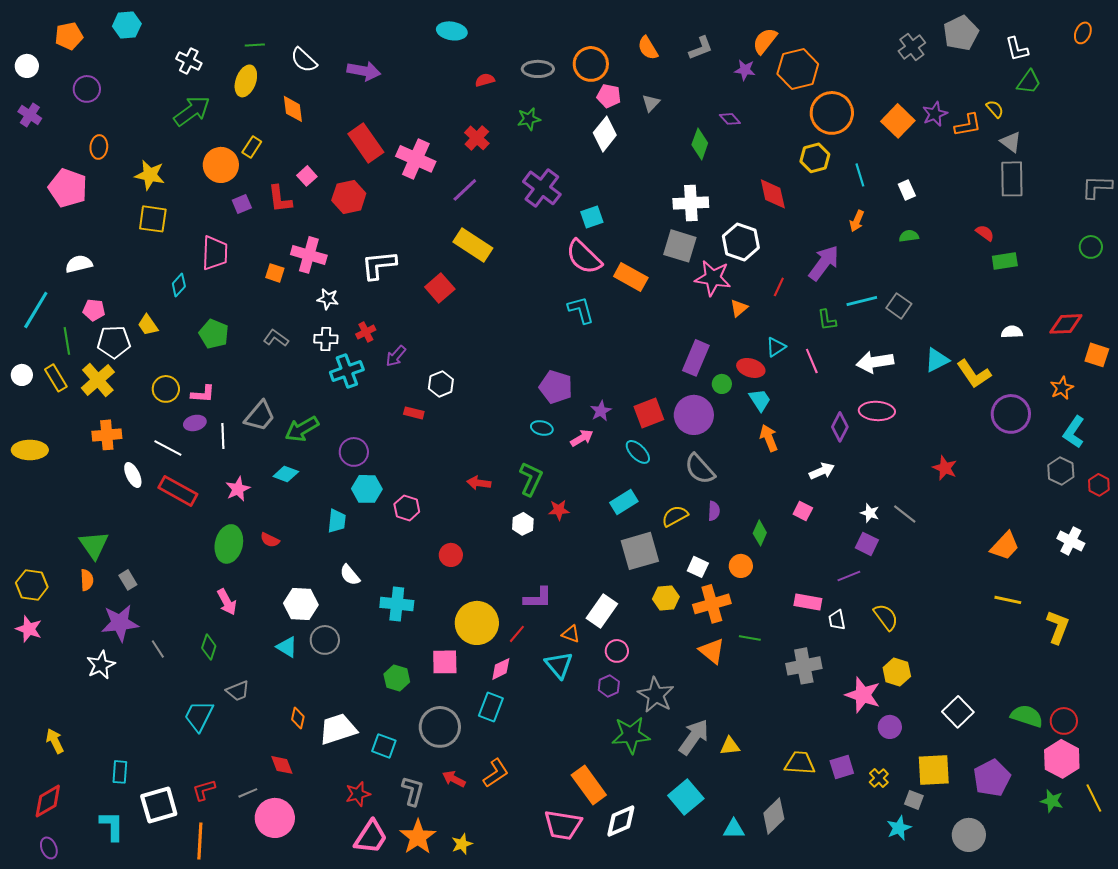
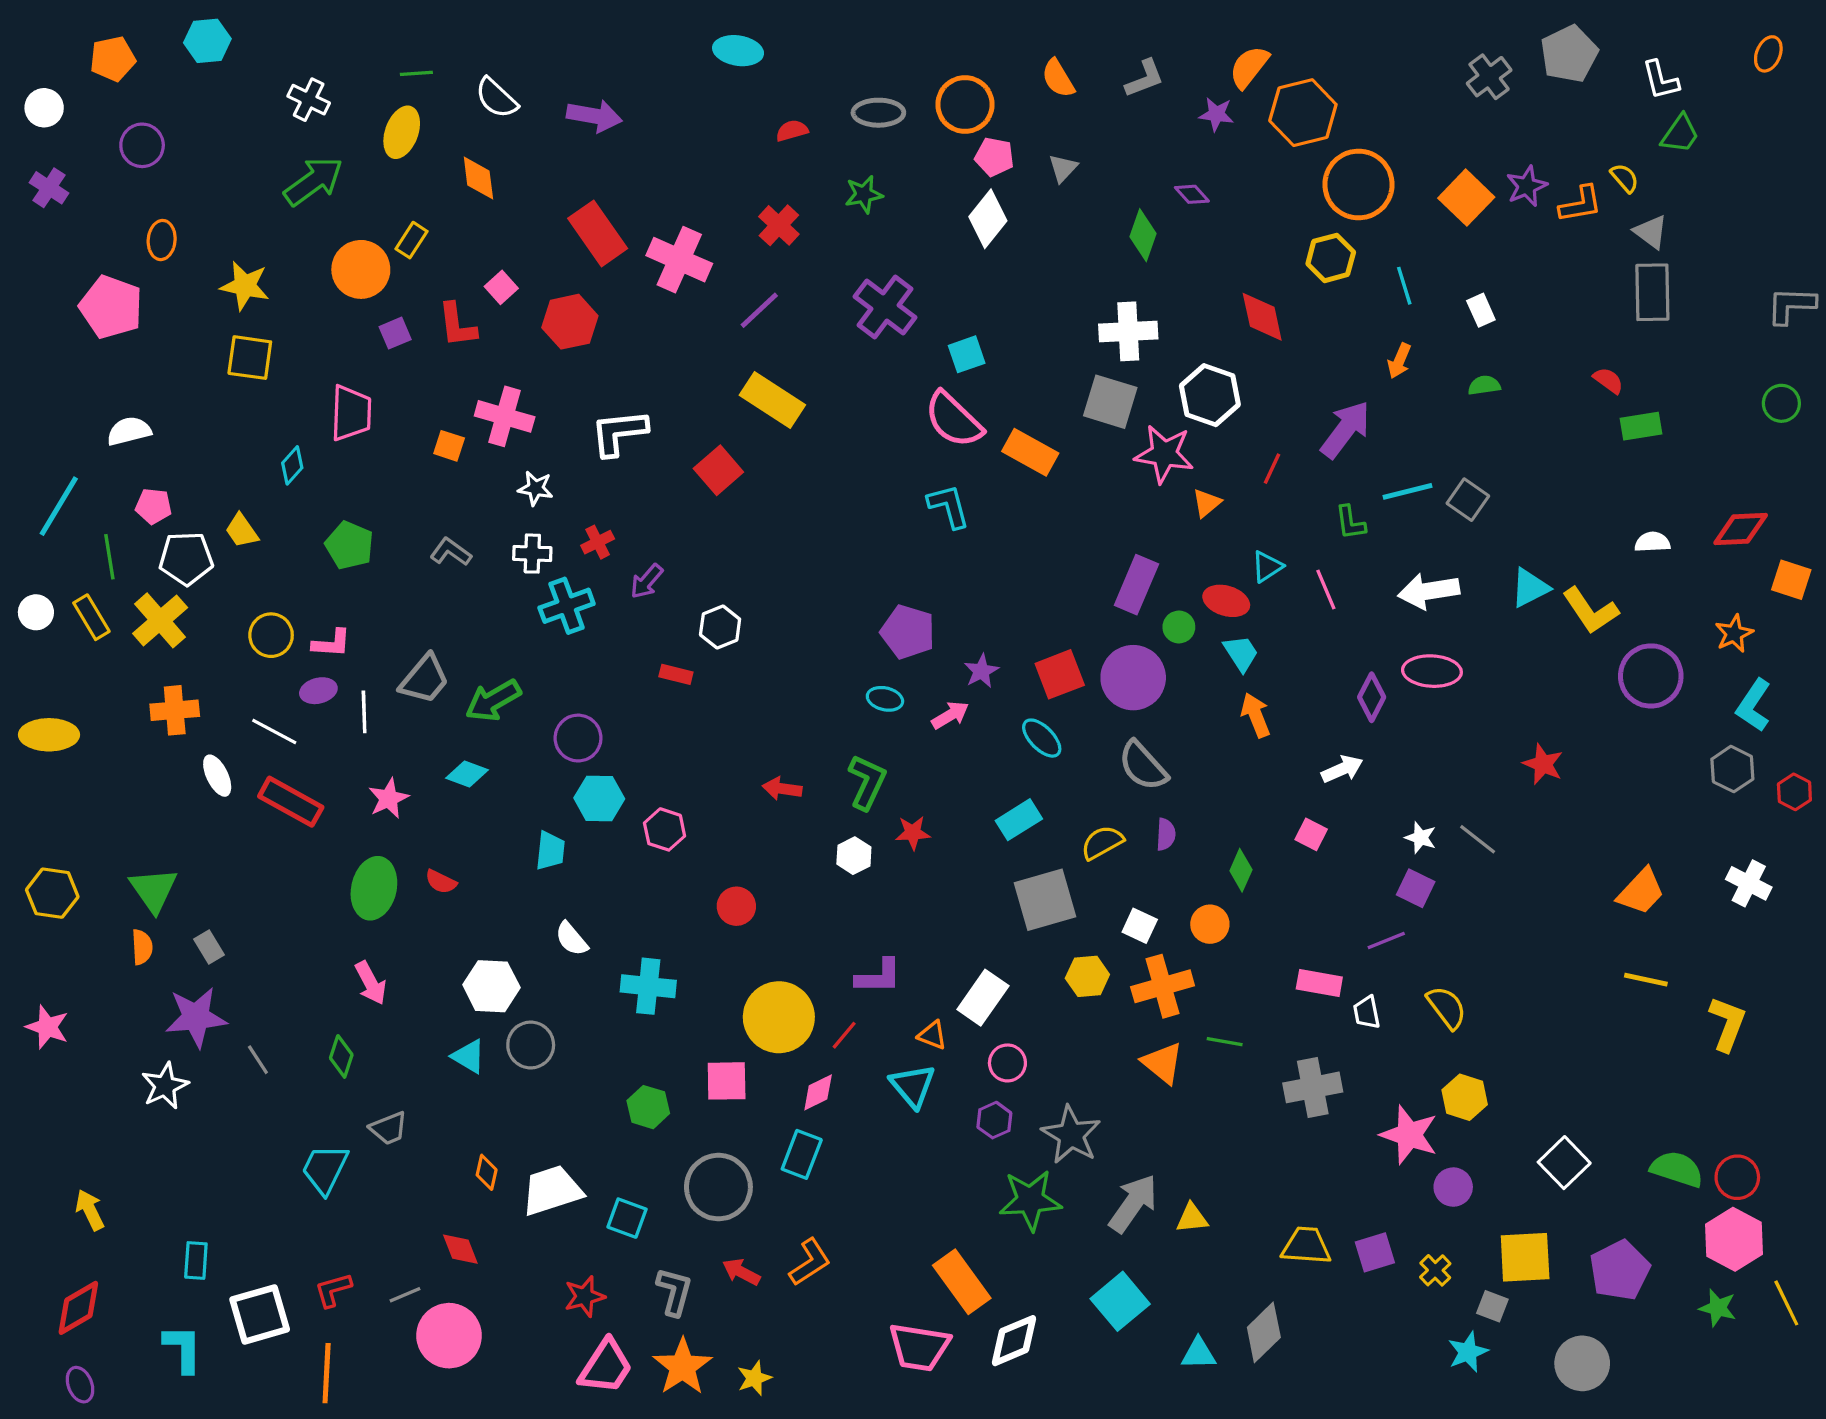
yellow hexagon: (32, 585) -> (52, 893), moved

